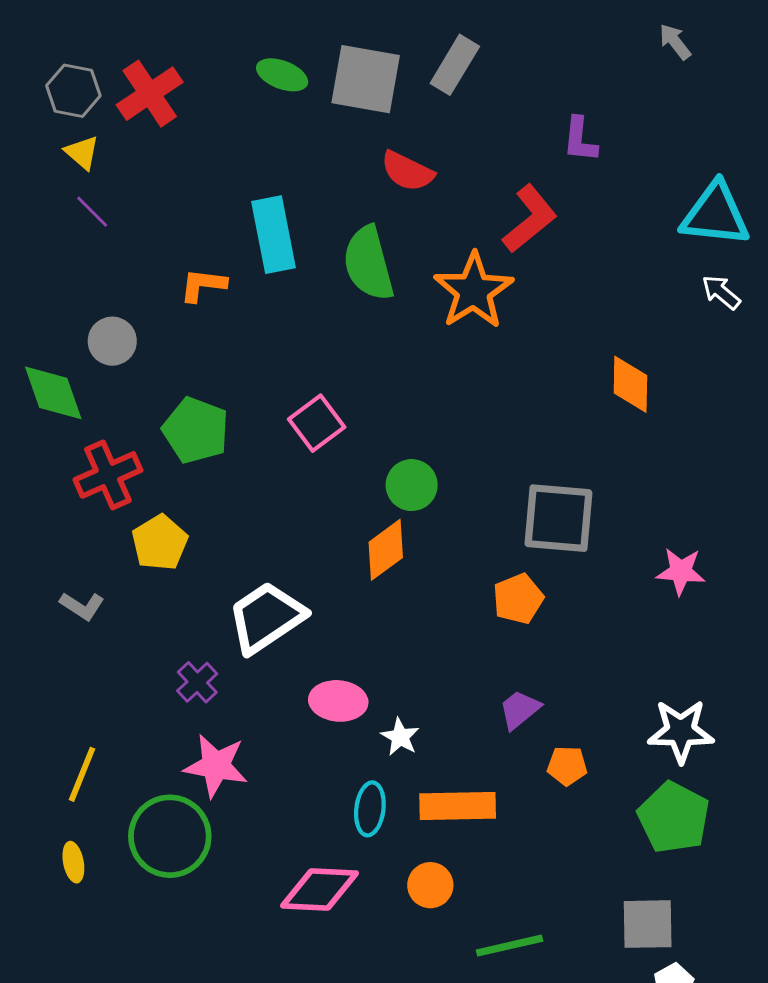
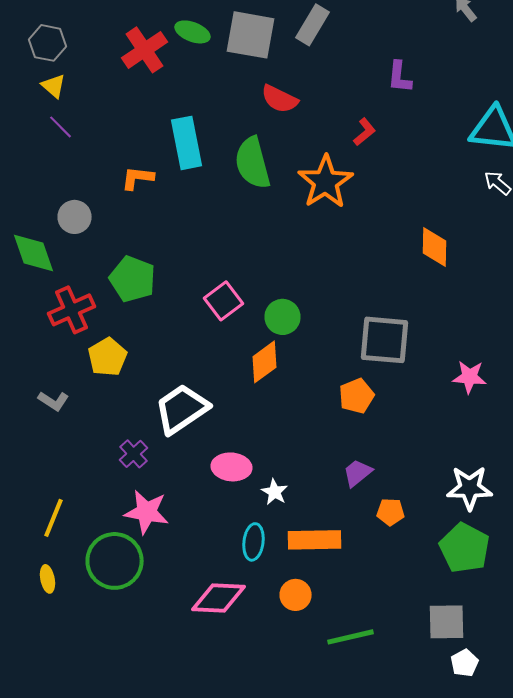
red cross: (150, 94) -> (144, 50), moved
red L-shape: (530, 219) -> (364, 132), size x0.6
pink square: (317, 423) -> (224, 301), moved

